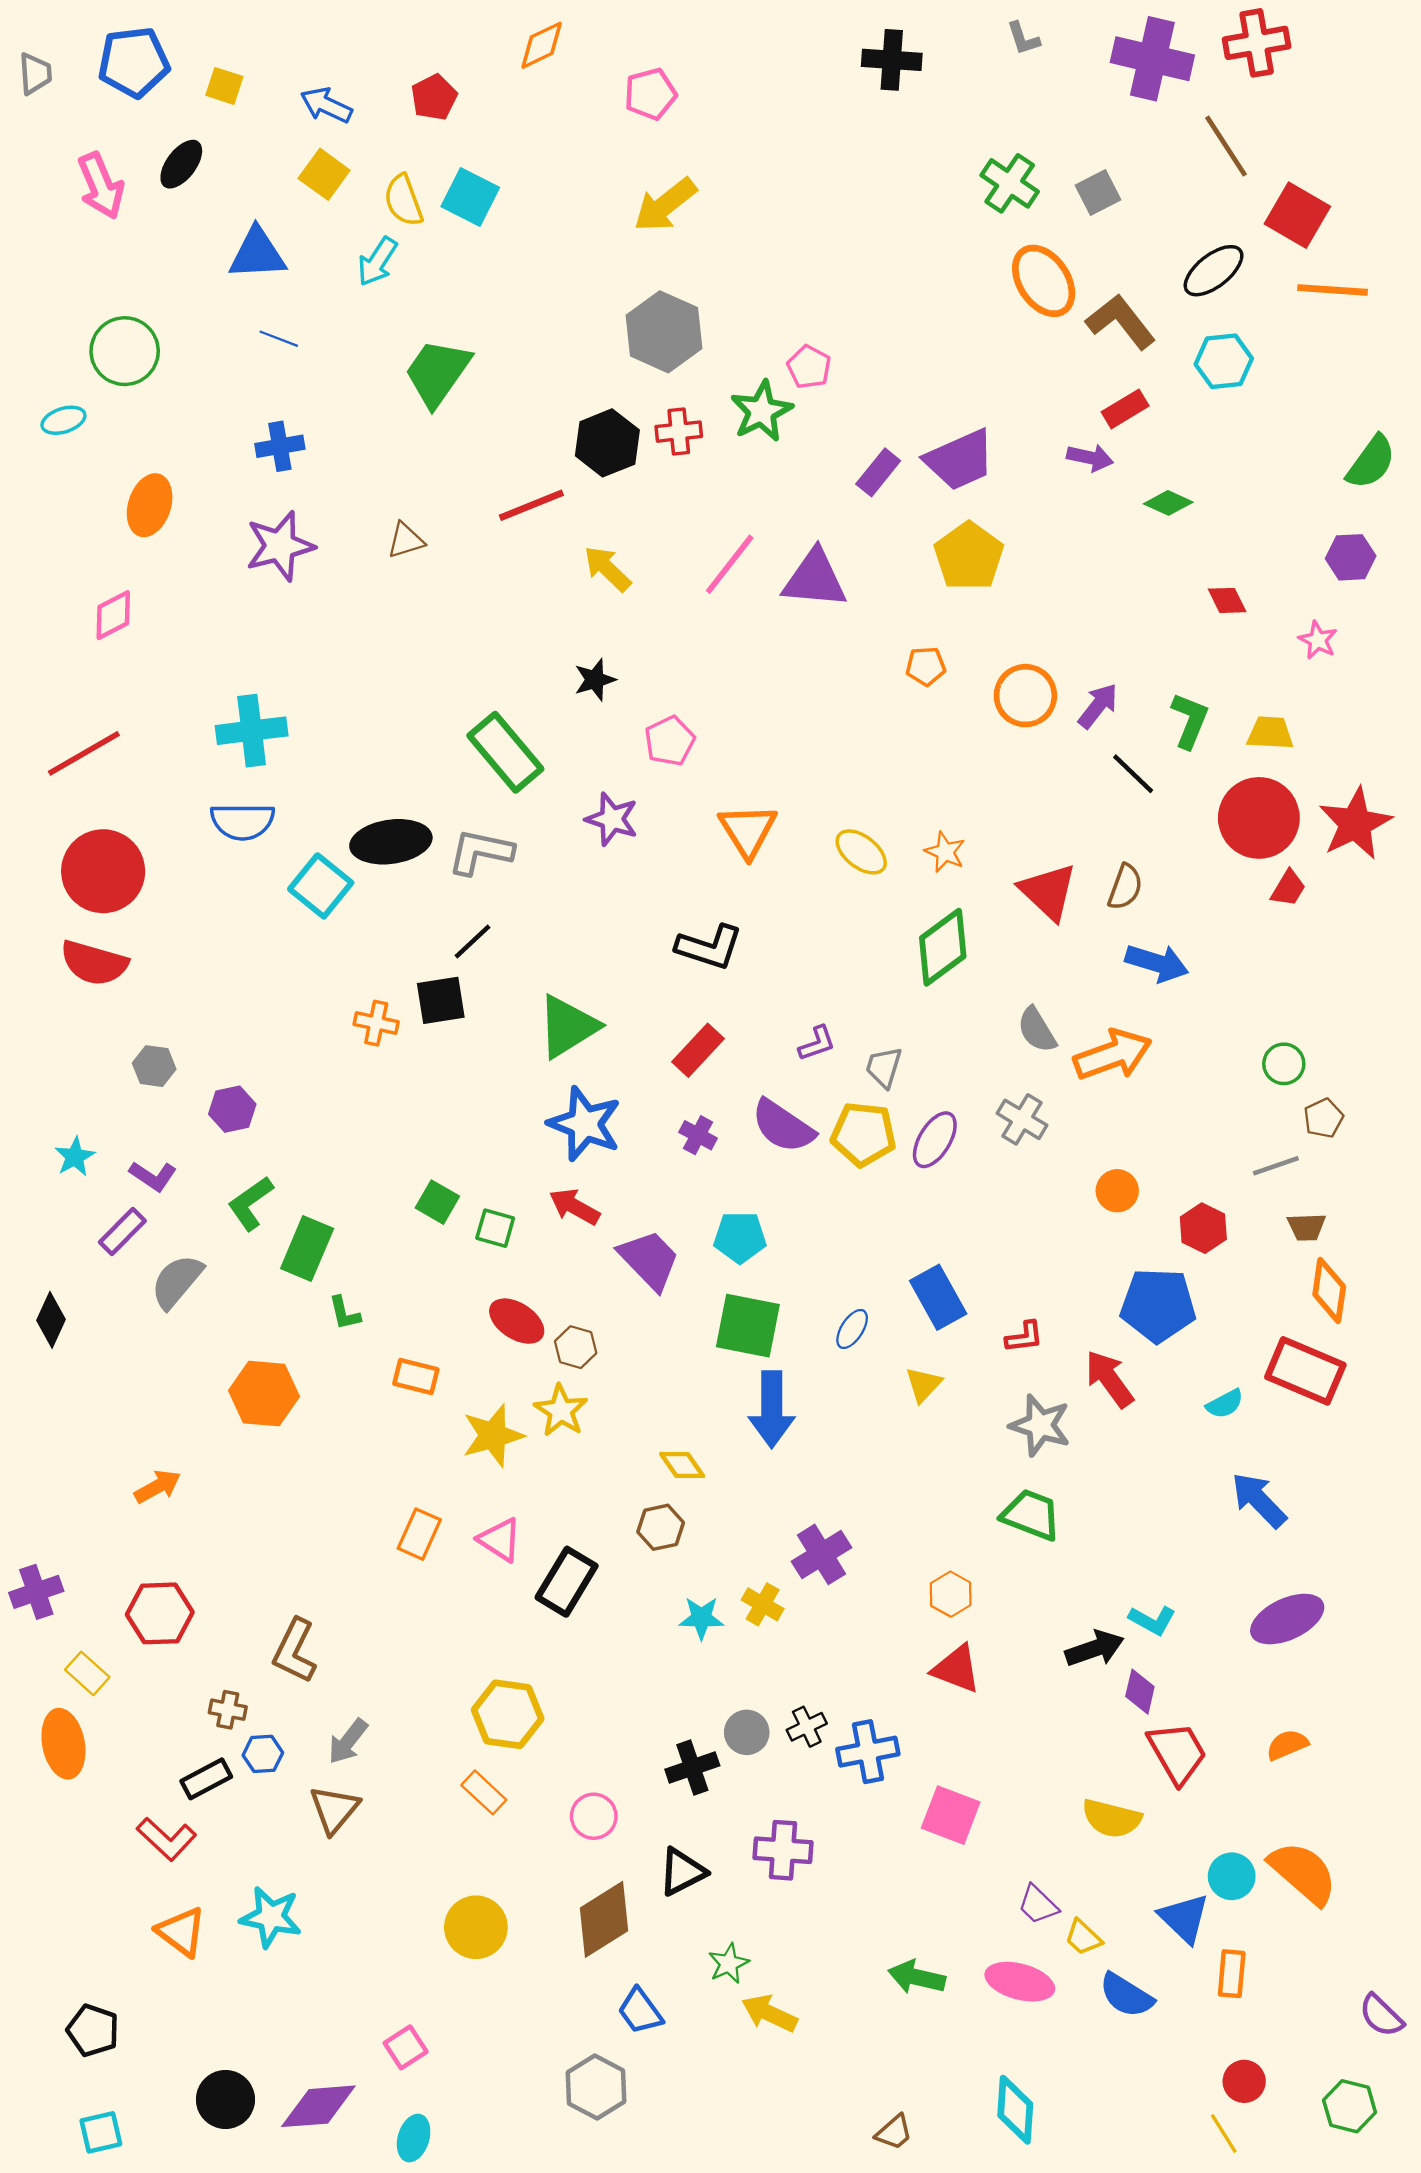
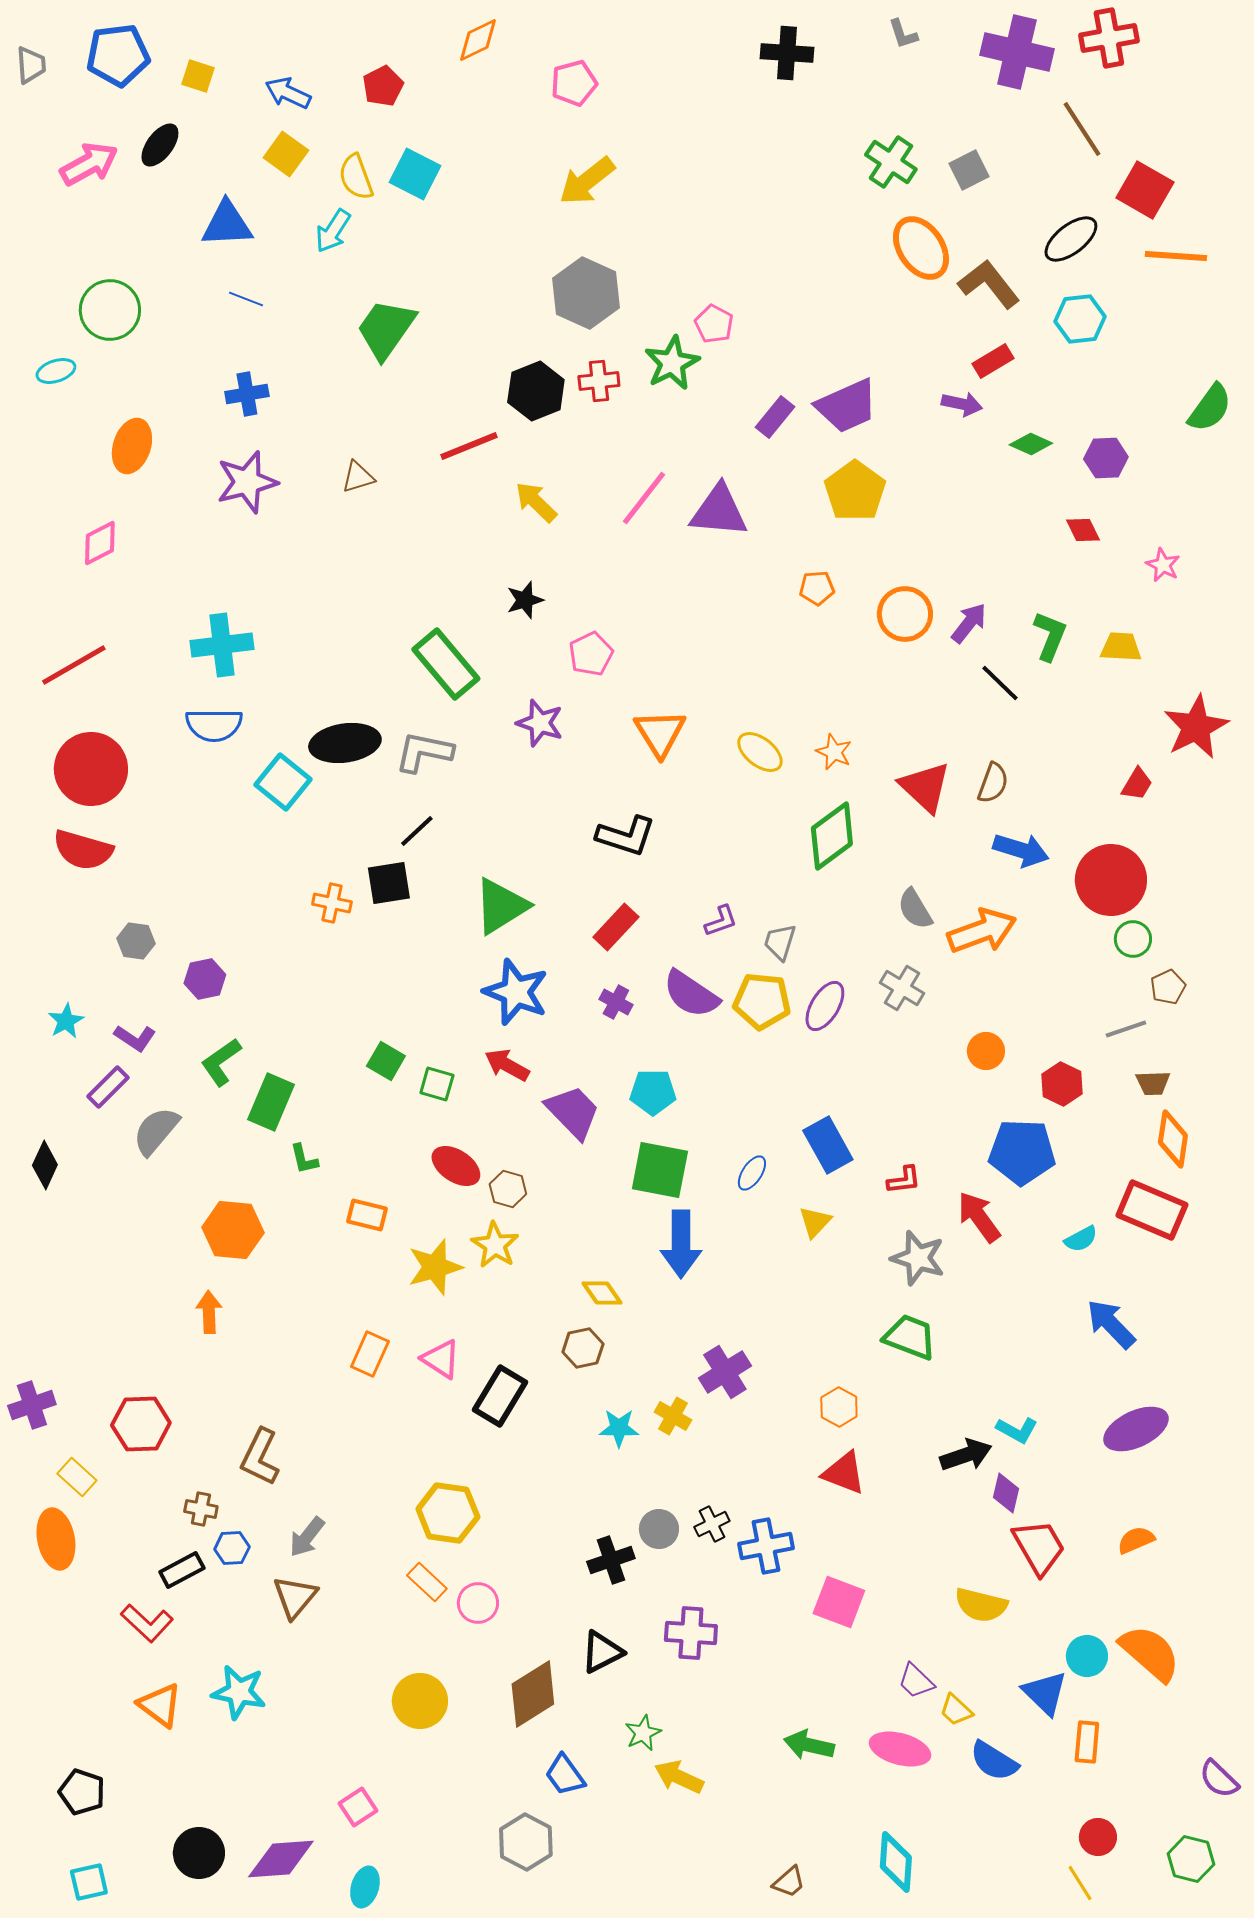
pink arrow: (101, 186) -> (89, 164), turned -96
purple hexagon: (1351, 557) -> (1106, 458), moved
red circle: (1259, 818) -> (1111, 880), moved
orange arrow: (158, 1486) -> (209, 1312), moved, turned -63
pink circle: (594, 1816) -> (478, 1603), moved

